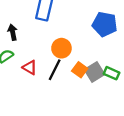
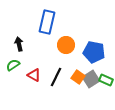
blue pentagon: (105, 24) -> (94, 52), moved
orange circle: (61, 48) -> (66, 45), moved

